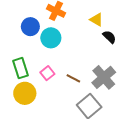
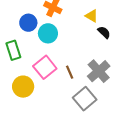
green rectangle: (20, 68) -> (13, 50), moved
pink square: (47, 73) -> (45, 67), size x1.6
brown line: (73, 78) -> (70, 72), turned 40

